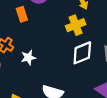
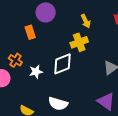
white diamond: (82, 53) -> (62, 64), moved

